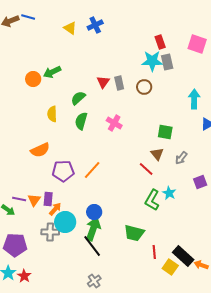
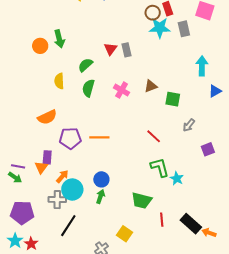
gray rectangle: (167, 62) -> (184, 29), moved
green arrow: (52, 72) -> (59, 39), turned -78
brown circle: (144, 87) -> (153, 13), moved
brown triangle: (157, 154) -> (151, 86), moved, turned 48
orange line: (92, 170) -> (99, 137), turned 48
cyan star: (169, 193) -> (177, 178), moved
purple line: (19, 199) -> (18, 166), moved
purple rectangle: (48, 199) -> (47, 157), moved
green L-shape: (152, 200) -> (160, 167), turned 135
green arrow: (93, 229) -> (100, 197), size x0.6
black line: (92, 246) -> (68, 226), moved, turned 70
yellow square: (170, 267) -> (125, 234), moved

